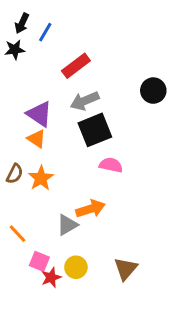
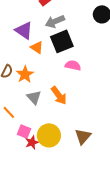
orange triangle: (37, 139) -> (37, 47), moved
orange arrow: (91, 209) -> (59, 95), turned 72
gray triangle: (67, 225) -> (34, 97), moved, turned -42
yellow circle: (76, 267) -> (49, 135), size x1.5

